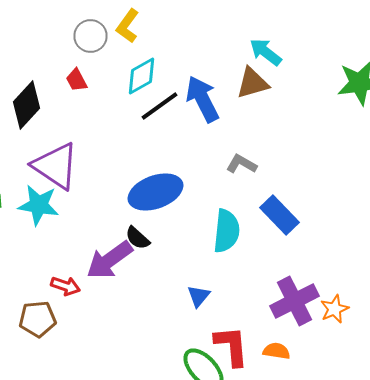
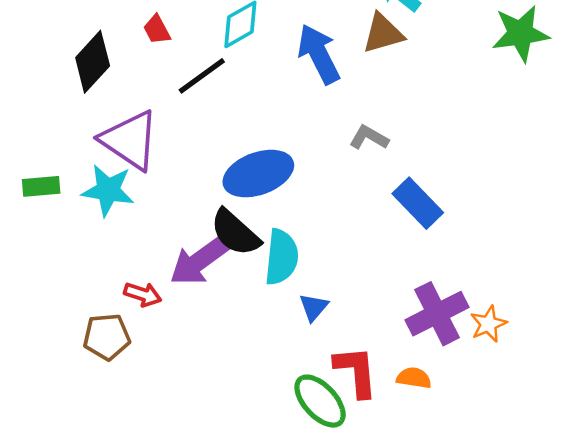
black line: (160, 106) -> (202, 76), moved
cyan semicircle: (226, 231) -> (281, 257), moved
black semicircle: (138, 238) -> (235, 233), size x1.6

